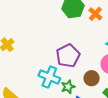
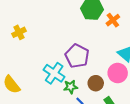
purple pentagon: (68, 56) -> (77, 56), turned -30

